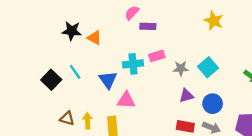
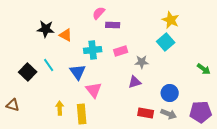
cyan cross: (133, 64) -> (93, 50), moved
cyan square: (208, 67) -> (166, 42), moved
purple triangle: (186, 96) -> (135, 82), moved
pink triangle: (126, 100) -> (94, 90), turned 48
brown triangle: (67, 118) -> (13, 105), moved

